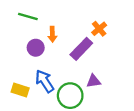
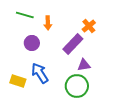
orange arrow: (52, 34) -> (48, 23), moved
purple triangle: (94, 81) -> (84, 65), moved
green circle: (70, 96) -> (77, 86), moved

